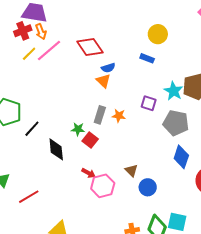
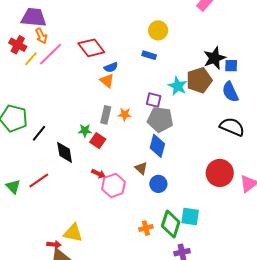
red cross: (23, 31) -> (18, 45), moved, turned -36
gray pentagon: (176, 123) -> (160, 120), moved
blue diamond: (181, 157) -> (157, 146), moved
red line: (29, 197) -> (39, 180), moved

